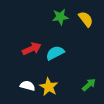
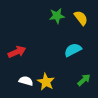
red arrow: (32, 49) -> (17, 52), moved
cyan semicircle: (55, 53) -> (73, 50), moved

